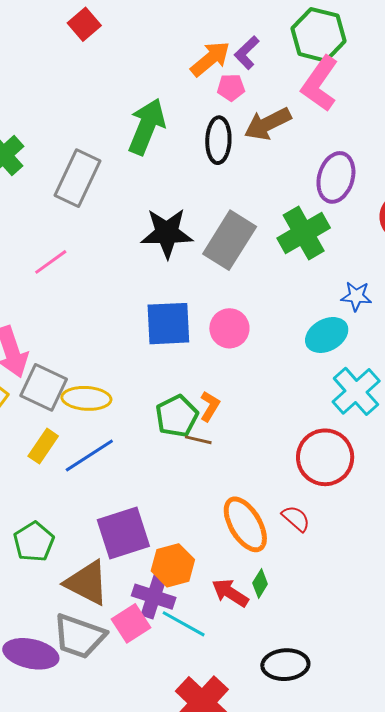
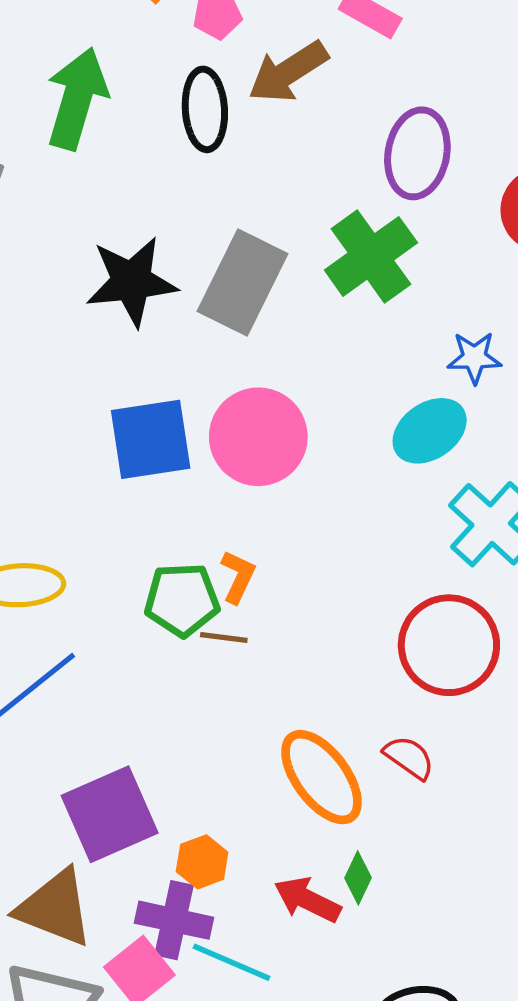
pink circle: (229, 328) -> (258, 437), size x1.4
green pentagon: (177, 416) -> (182, 600), turned 30
orange hexagon: (173, 565) -> (202, 862), size x0.7

